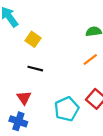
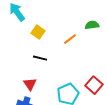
orange line: (90, 60) -> (70, 39), moved

